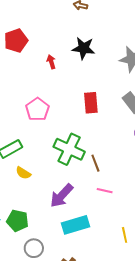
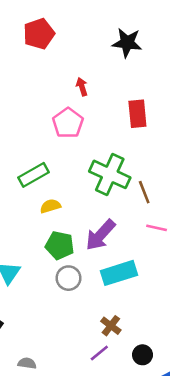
red arrow: (51, 62) -> (82, 87), moved
yellow semicircle: (23, 173) -> (50, 206), turned 133
green pentagon: (18, 221) -> (60, 245), moved
gray circle: (34, 248) -> (69, 278), moved

